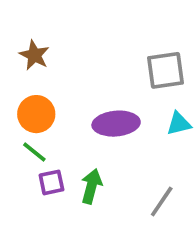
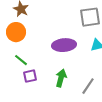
orange circle: (36, 114) -> (16, 32), moved
green arrow: (91, 186) -> (61, 78), moved

